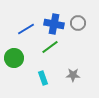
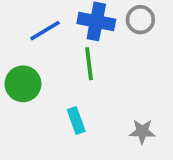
green line: (50, 47) -> (89, 64), turned -60
gray star: (73, 75) -> (142, 132), moved

